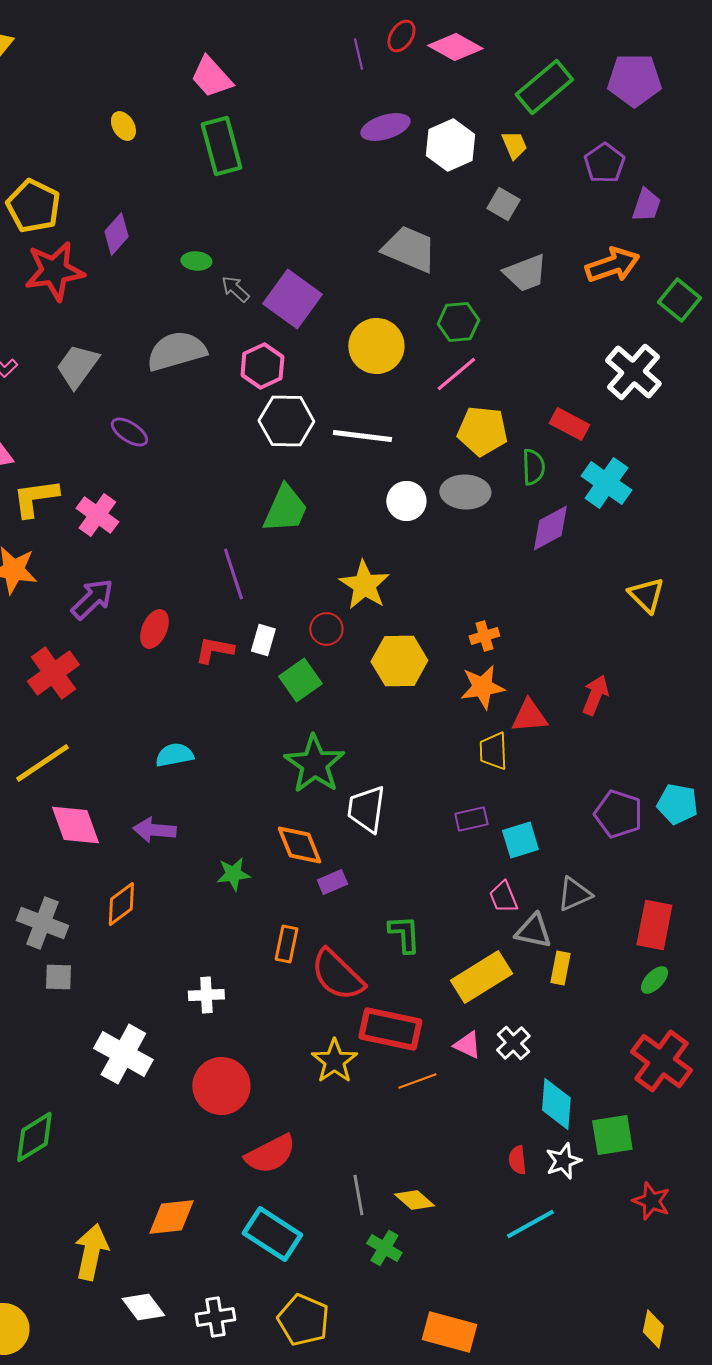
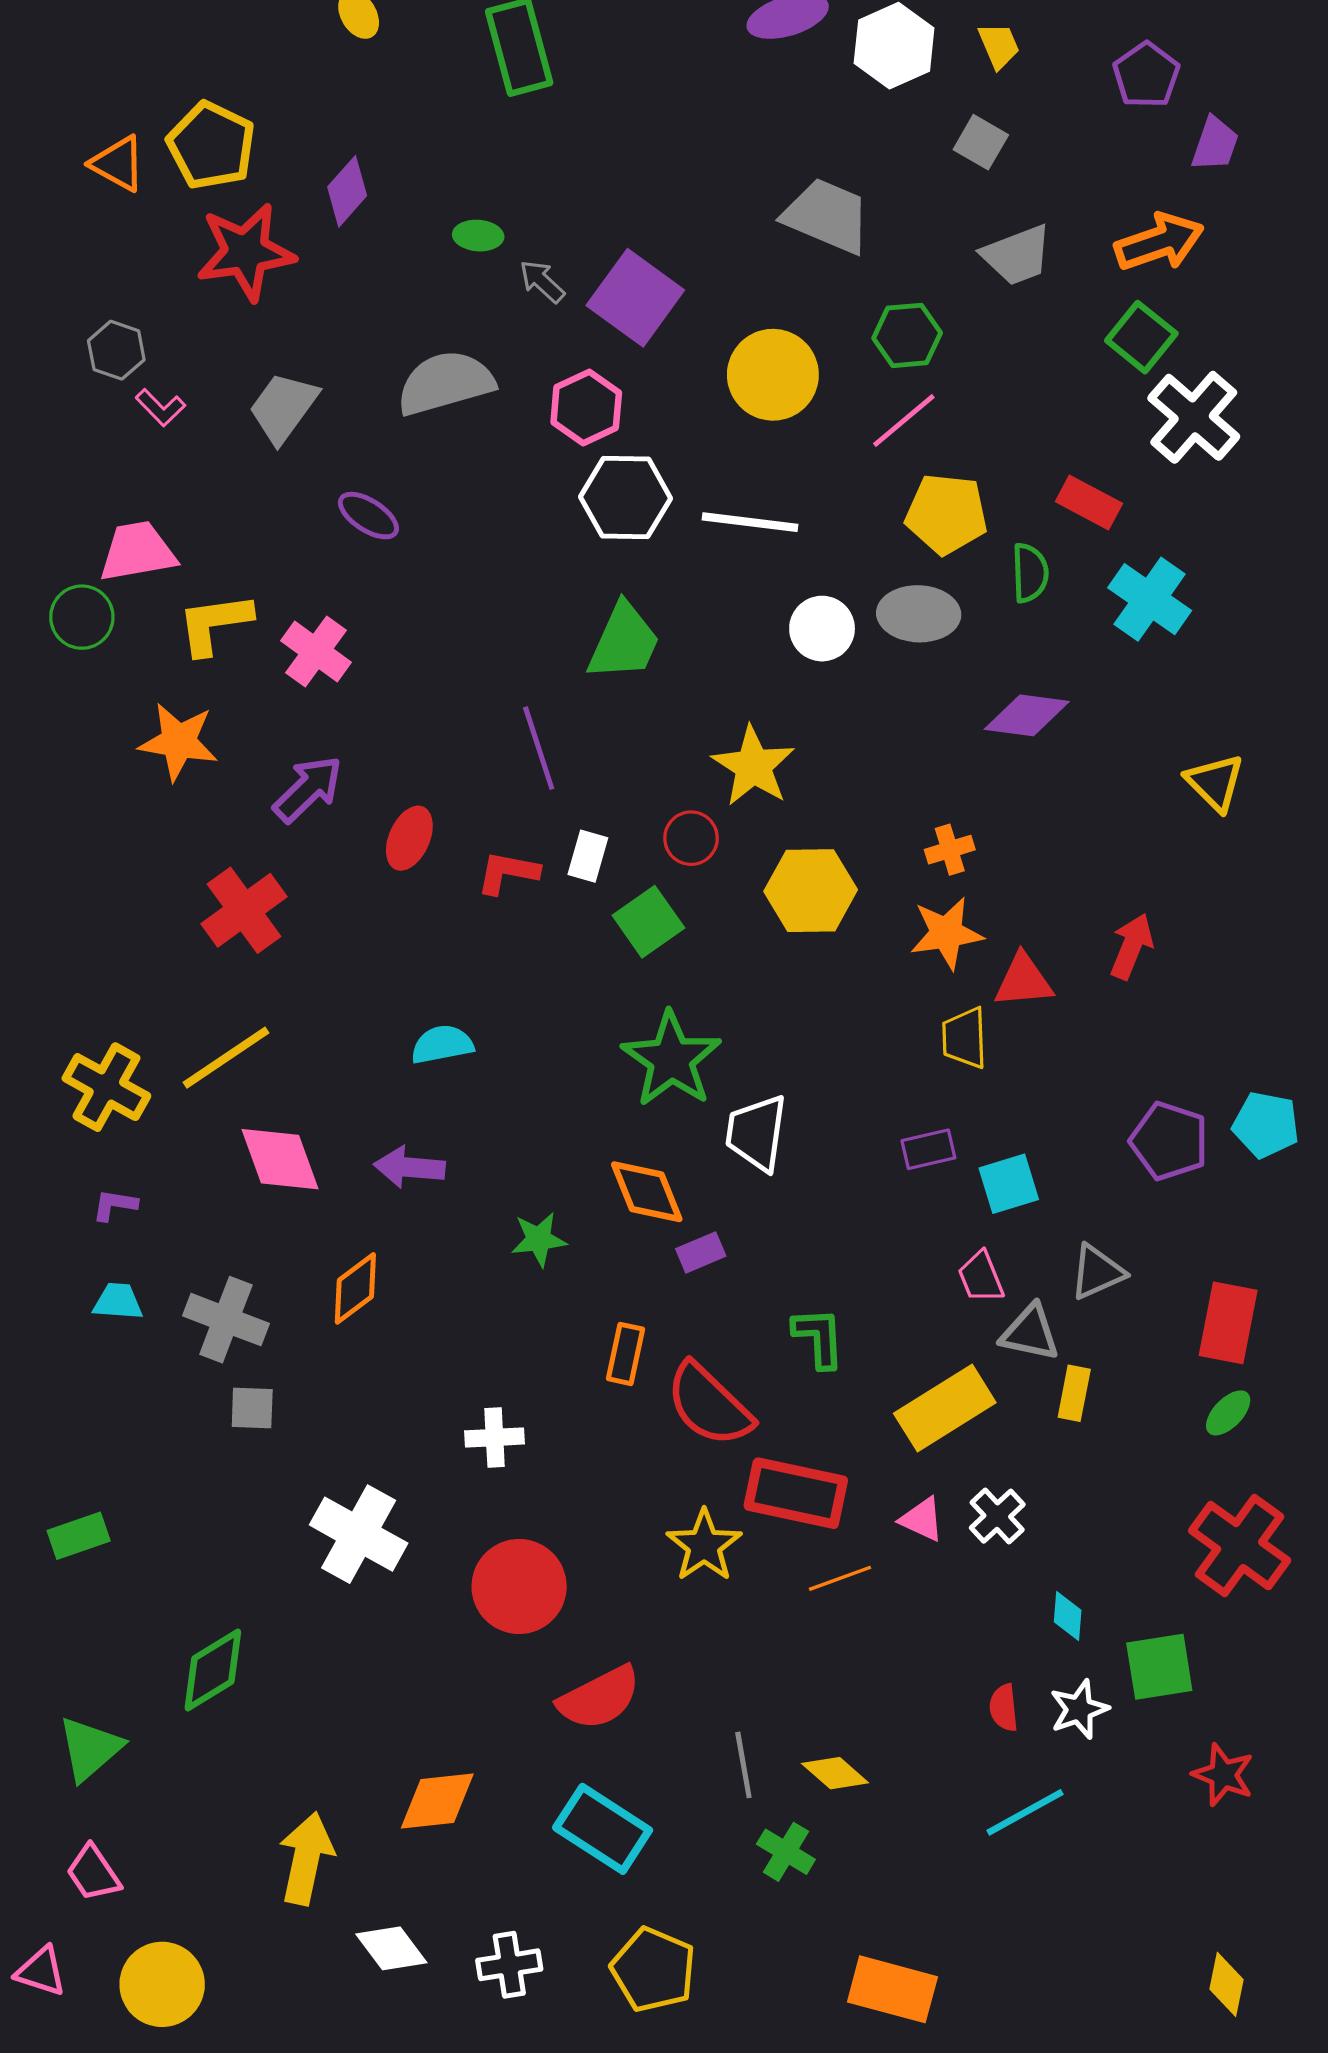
green square: (679, 300) -> (1141, 337), moved
purple diamond: (550, 528) -> (1027, 715), moved, turned 36
cyan diamond: (556, 1104) -> (1068, 1616), size x0.6

